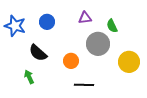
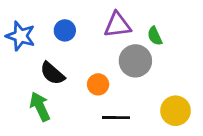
purple triangle: (85, 18) -> (117, 25), size x1.5
yellow circle: (129, 62) -> (176, 111), moved
green arrow: (29, 77) -> (40, 107), size x1.5

